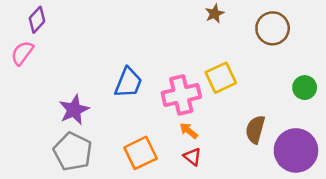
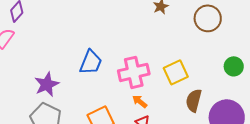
yellow square: (221, 78) -> (176, 72), moved

